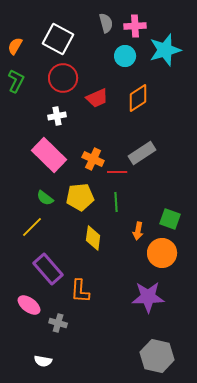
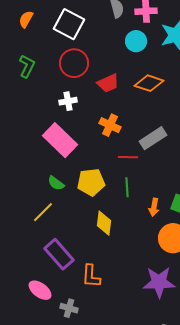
orange semicircle: (15, 46) -> (26, 19), moved
orange diamond: (138, 98) -> (149, 83), turned 52
orange cross: (93, 159) -> (110, 125), moved
orange arrow: (138, 231) -> (154, 207), moved

